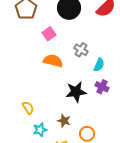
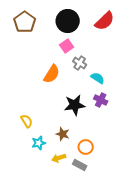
pink square: (49, 34) -> (67, 46), moved
orange semicircle: (53, 61) -> (52, 74), turned 108
cyan semicircle: (99, 65) -> (98, 78), turned -80

